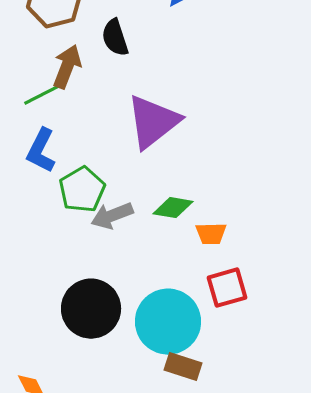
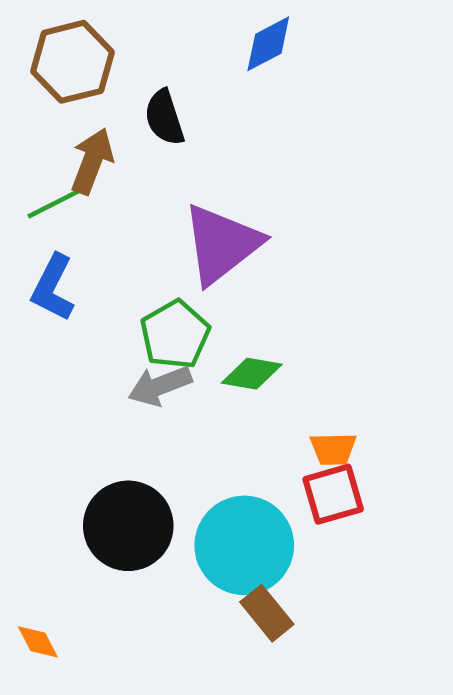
green pentagon: (82, 190) -> (175, 334), moved
orange trapezoid: (211, 234) -> (333, 449), moved
brown rectangle: (183, 367) -> (267, 613), turned 33

